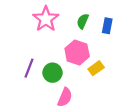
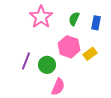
yellow rectangle: (96, 68) -> (90, 54), moved

